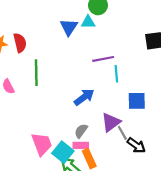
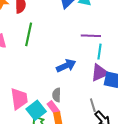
purple triangle: (111, 122) -> (100, 73), moved
gray semicircle: (81, 131) -> (57, 95), turned -48
pink rectangle: (81, 145) -> (53, 108), turned 40

